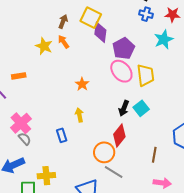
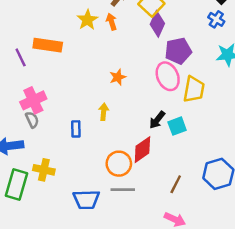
orange rectangle: (19, 76) -> (48, 45), size x1.6
gray line: (114, 172) -> (123, 190), turned -48

